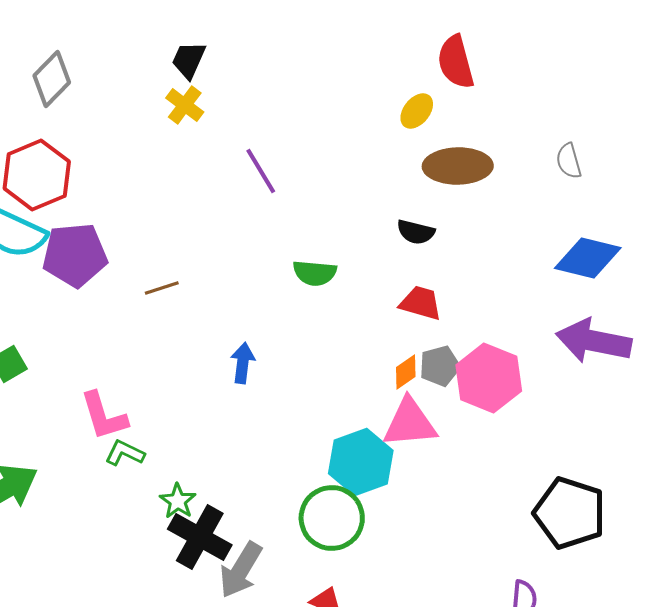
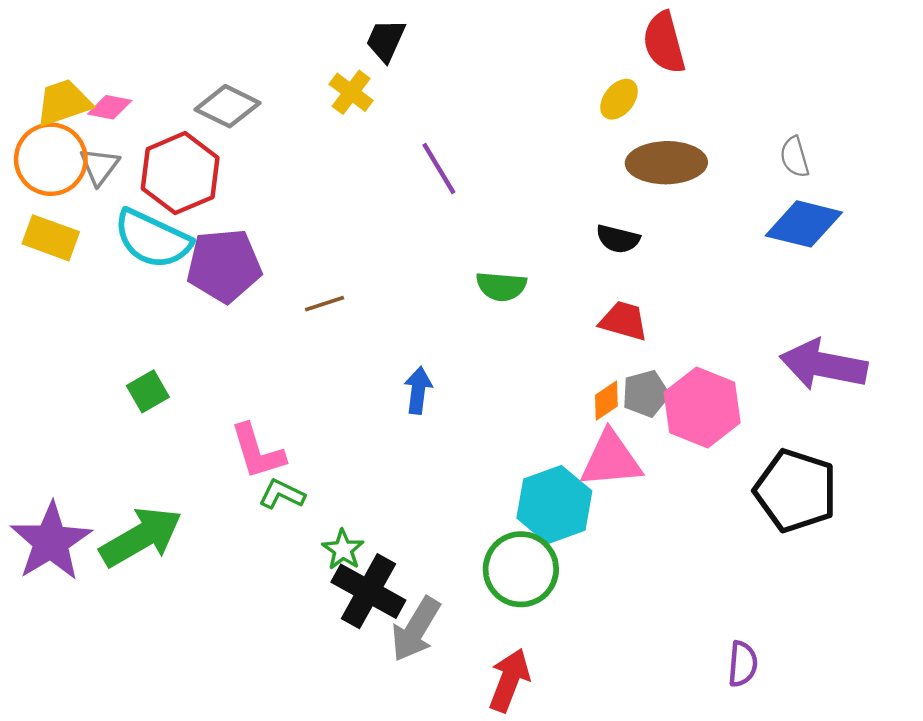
black trapezoid: (189, 60) -> (386, 40), moved
gray diamond: (52, 79) -> (228, 106), moved, turned 72
blue diamond: (588, 258) -> (804, 224), moved
black pentagon: (570, 513) -> (796, 491), moved

